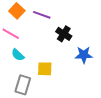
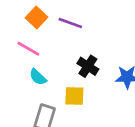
black cross: (64, 34) -> (88, 66), moved

